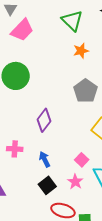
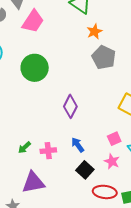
gray pentagon: (85, 91) -> (104, 57), moved
pink cross: (15, 149) -> (48, 151), moved
pink square: (82, 160) -> (114, 139), turned 32

